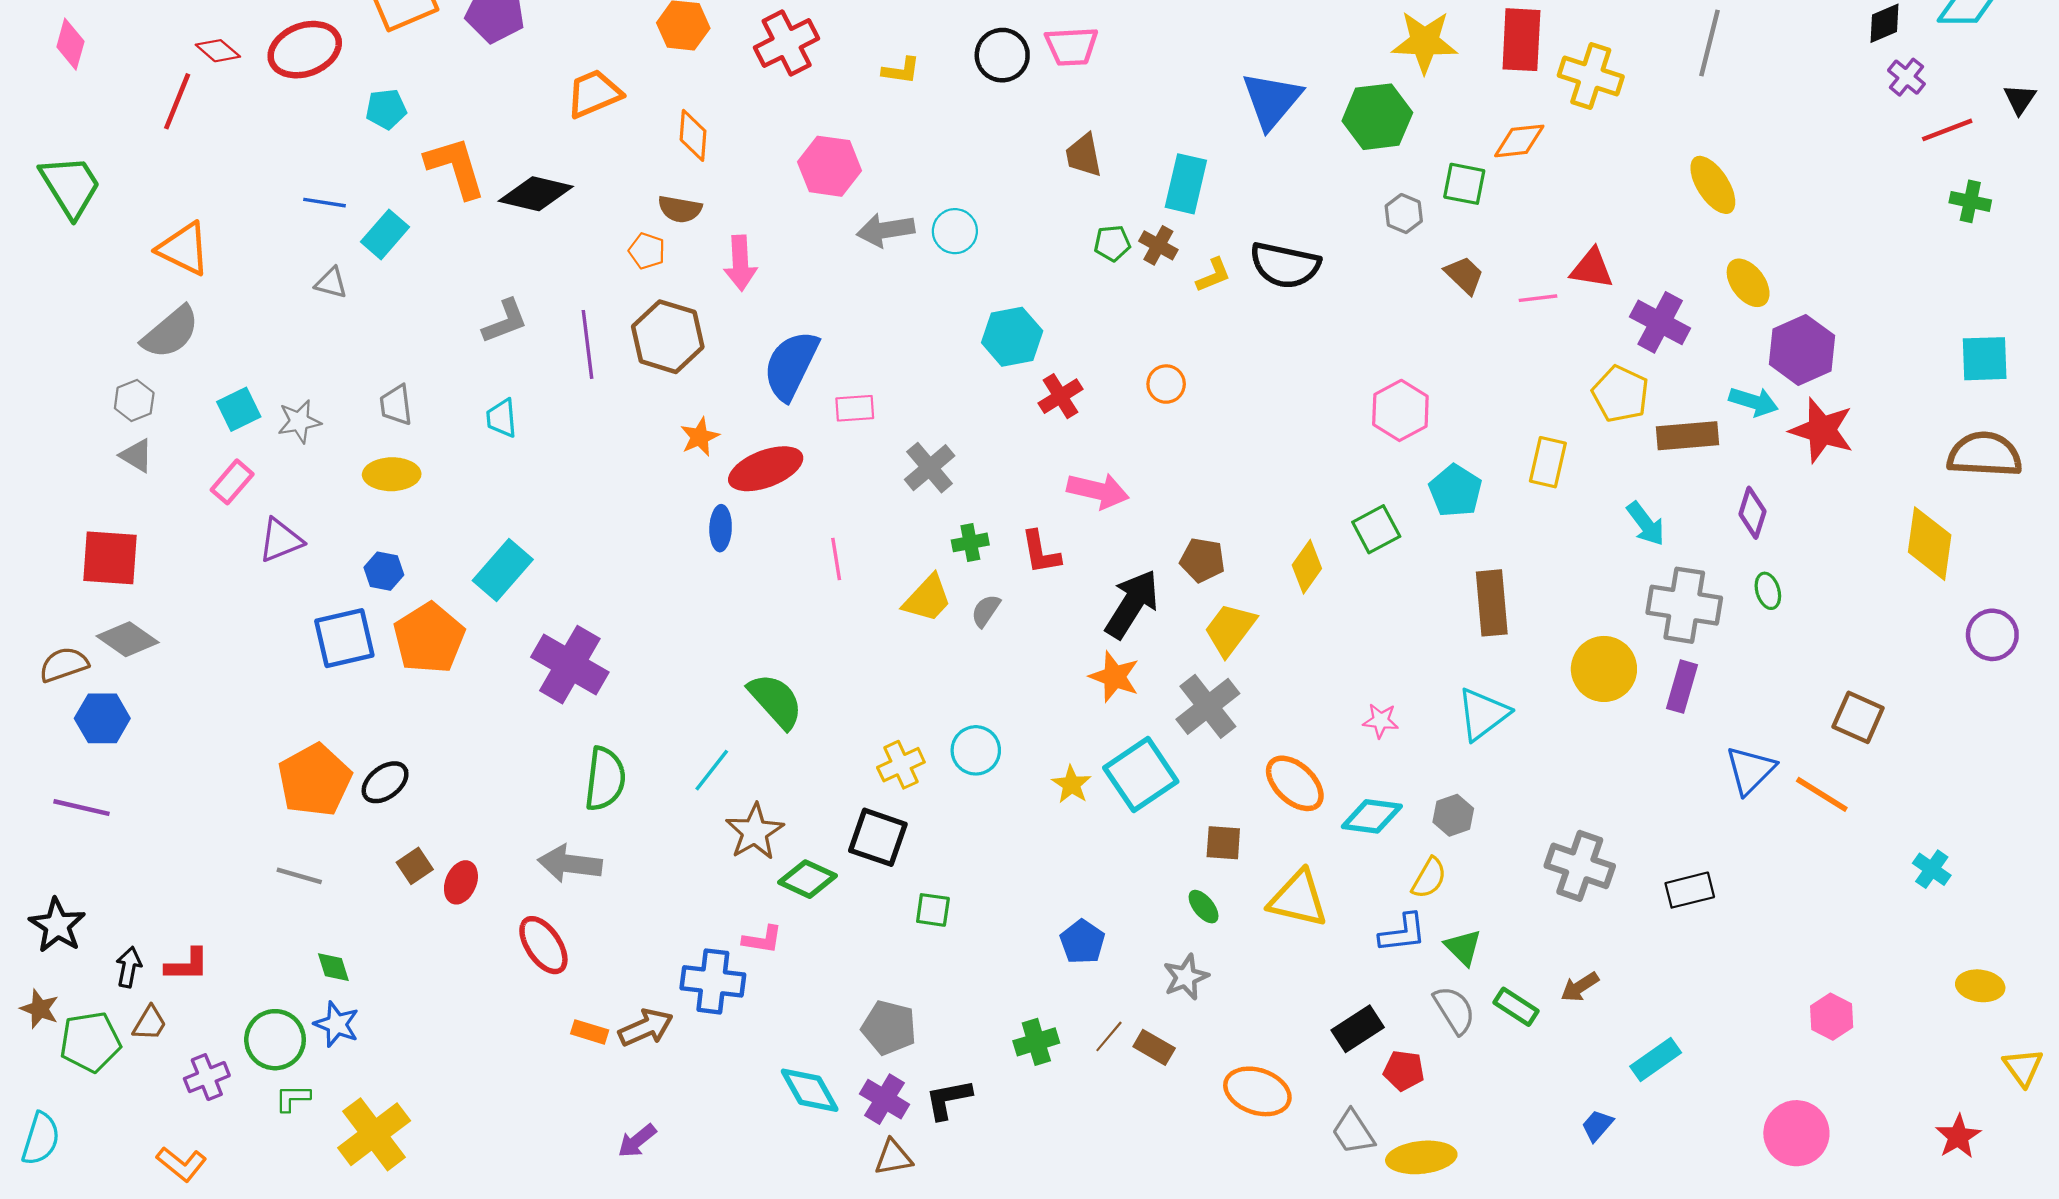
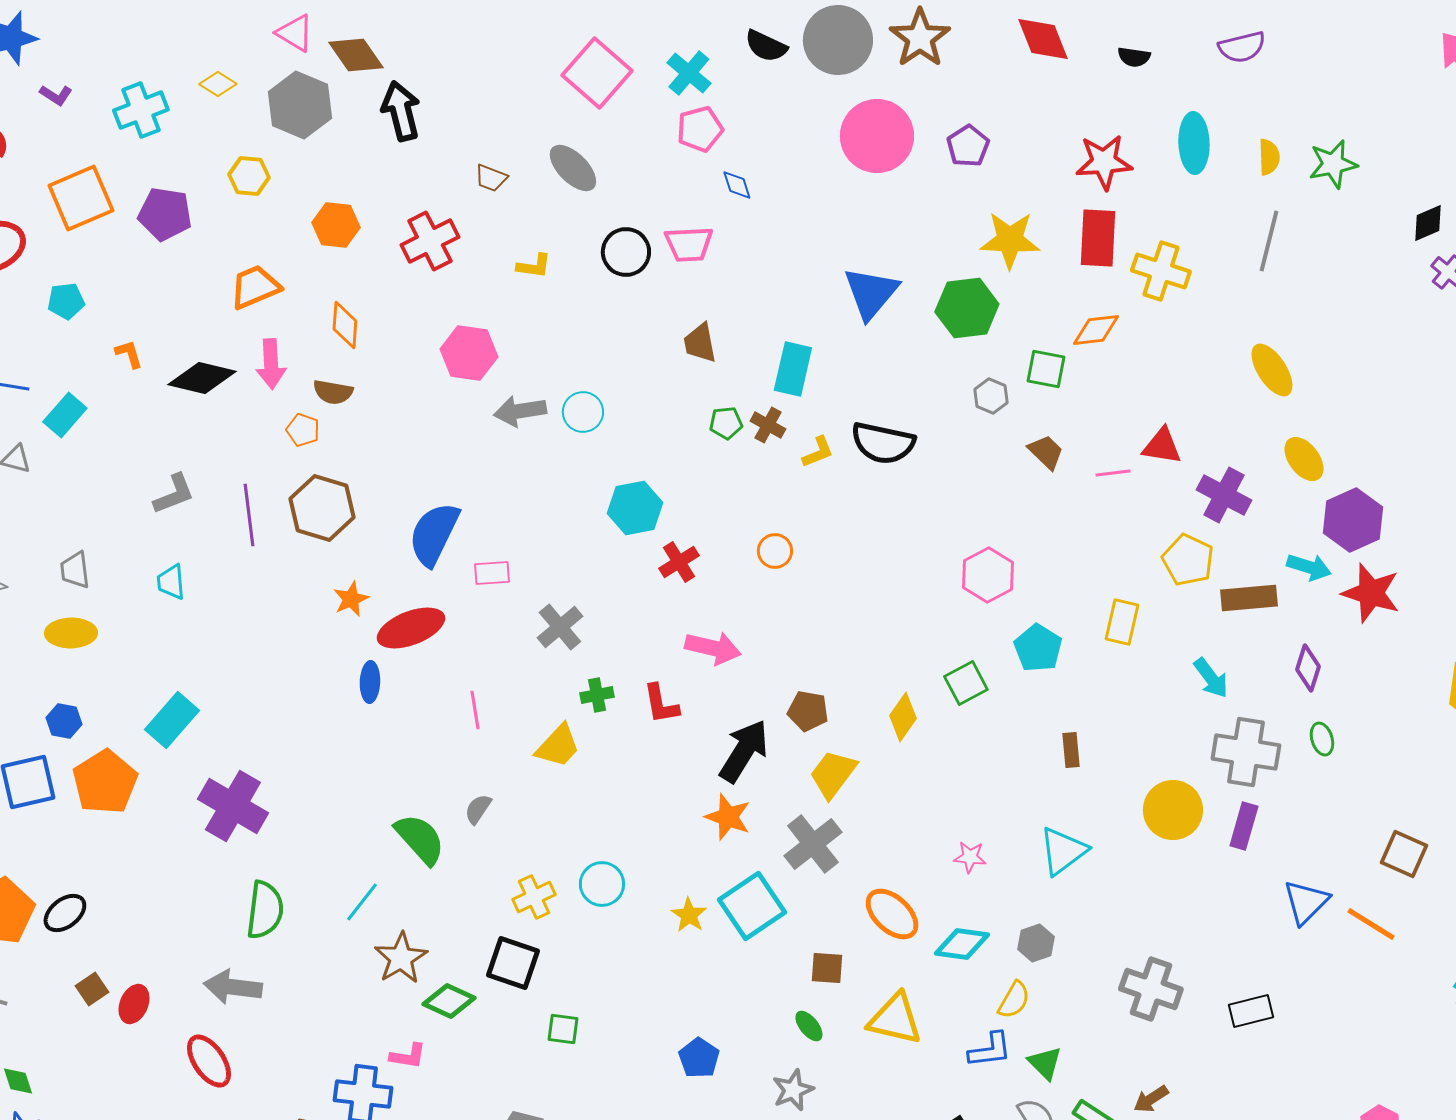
orange L-shape: (455, 167) -> (129, 354), size x0.5
pink arrow: (740, 263) -> (271, 364), moved
brown rectangle: (1492, 603) -> (1071, 750), size x0.6
gray semicircle: (986, 611) -> (478, 809), moved

